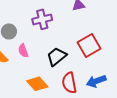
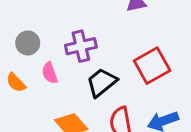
purple cross: (42, 19) -> (81, 46), moved

